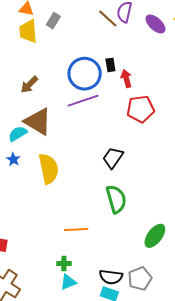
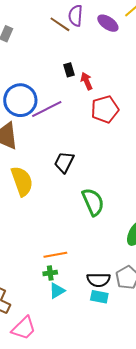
blue circle: (85, 74) -> (20, 100), moved
black trapezoid: (113, 158) -> (64, 162), moved
orange line: (76, 230) -> (55, 255), moved

